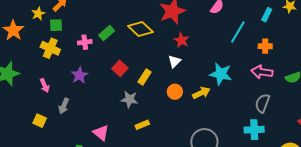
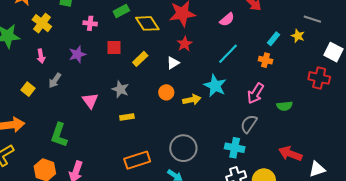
cyan line: (238, 32) -> (228, 54), moved
green rectangle: (107, 33) -> (121, 11), moved
orange cross: (265, 46) -> (266, 60), moved
yellow cross: (50, 48) -> (42, 23), moved
red square: (120, 68) -> (114, 48), moved, turned 35
pink arrow: (262, 72) -> (256, 93), turned -80
yellow rectangle: (144, 77) -> (140, 59), moved
pink triangle: (101, 133) -> (90, 101), moved

